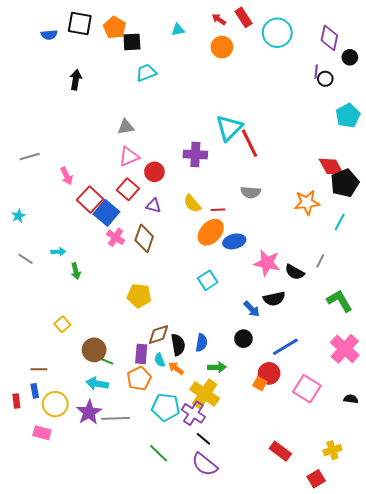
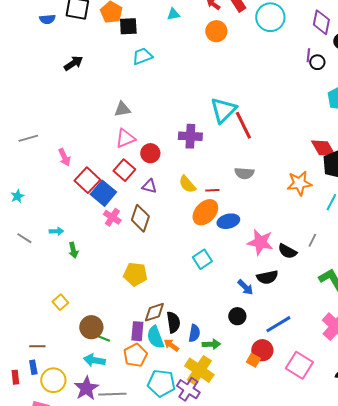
black arrow: (76, 80) -> (73, 63), turned 48
blue semicircle: (202, 343) -> (194, 333), moved
cyan semicircle: (160, 360) -> (155, 337), size x1.6

